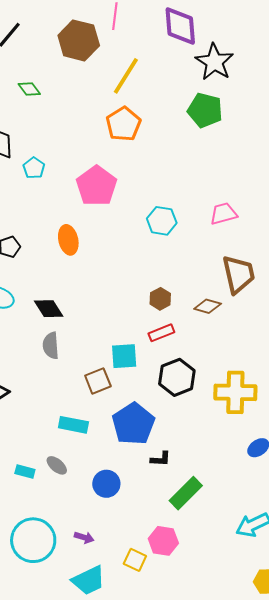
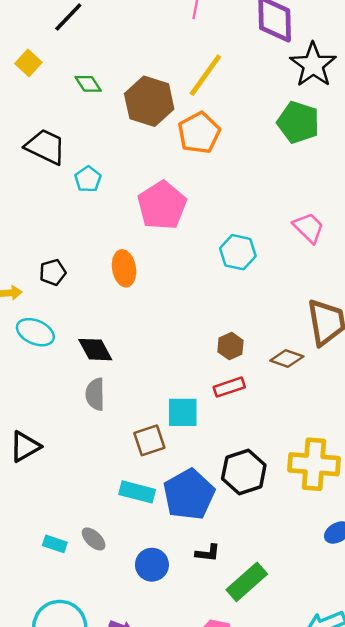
brown hexagon: (79, 40) -> (149, 101), moved
pink trapezoid: (223, 214) -> (309, 228), moved, turned 56
black hexagon: (177, 377) -> (244, 472), moved
cyan rectangle: (73, 425) -> (137, 492), moved
black L-shape: (161, 459) -> (208, 553), moved

